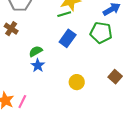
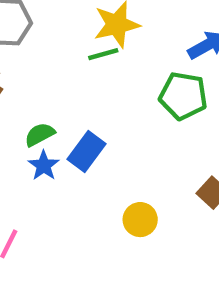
blue rectangle: (68, 38) -> (87, 152), moved
yellow circle: (77, 82) -> (140, 220), moved

